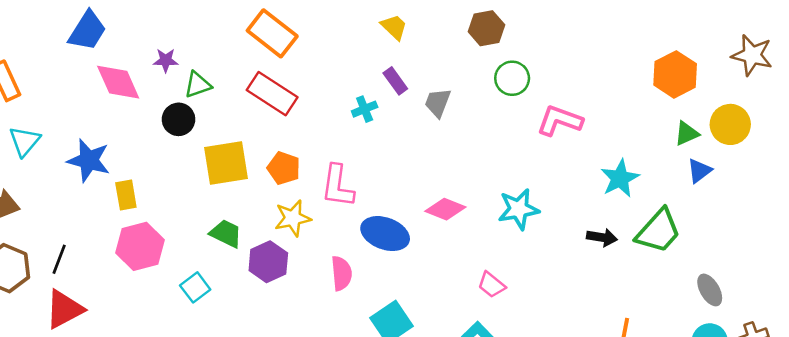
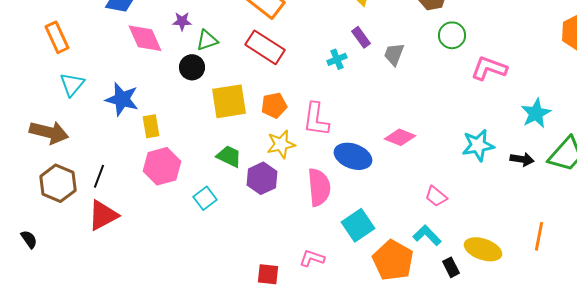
orange pentagon: (284, 168) -> (274, 105), turned -30
cyan star: (519, 209) -> (478, 145), moved
pink semicircle: (341, 273) -> (319, 187), size x1.4

